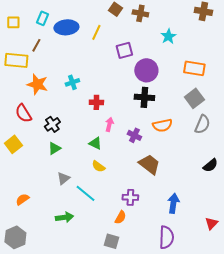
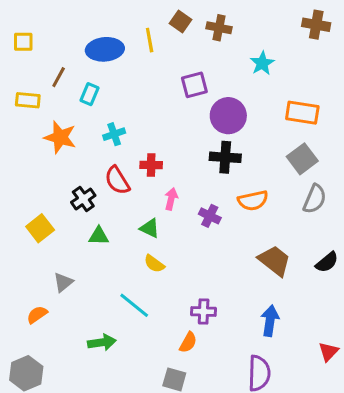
cyan rectangle: (42, 18) -> (89, 94), moved
yellow line: (96, 32) -> (150, 40), moved, turned -35
yellow rectangle: (16, 60) -> (28, 100), size x0.7
red semicircle: (23, 113) -> (117, 180), moved
yellow square: (13, 144) -> (40, 228), moved
green triangle: (54, 148) -> (99, 236), moved, turned 32
brown trapezoid: (149, 164) -> (275, 261), moved
gray triangle: (63, 178) -> (63, 282), moved

